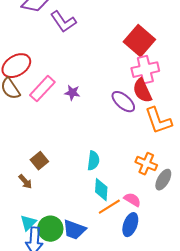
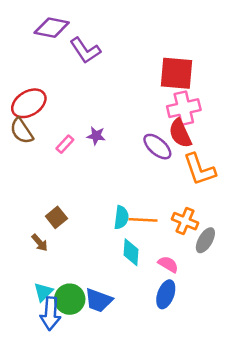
red square: (139, 41) -> (177, 73), turned -36
pink rectangle: (42, 89) -> (65, 144), moved, size x0.6
orange line: (109, 207) -> (143, 220), moved, turned 35

